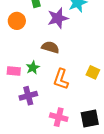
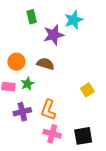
orange circle: (17, 21) -> (16, 62), moved
yellow square: (93, 72) -> (87, 90), turned 32
orange L-shape: (61, 79) -> (48, 110), moved

